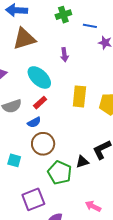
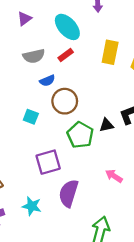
blue semicircle: (34, 122) -> (47, 81), moved

